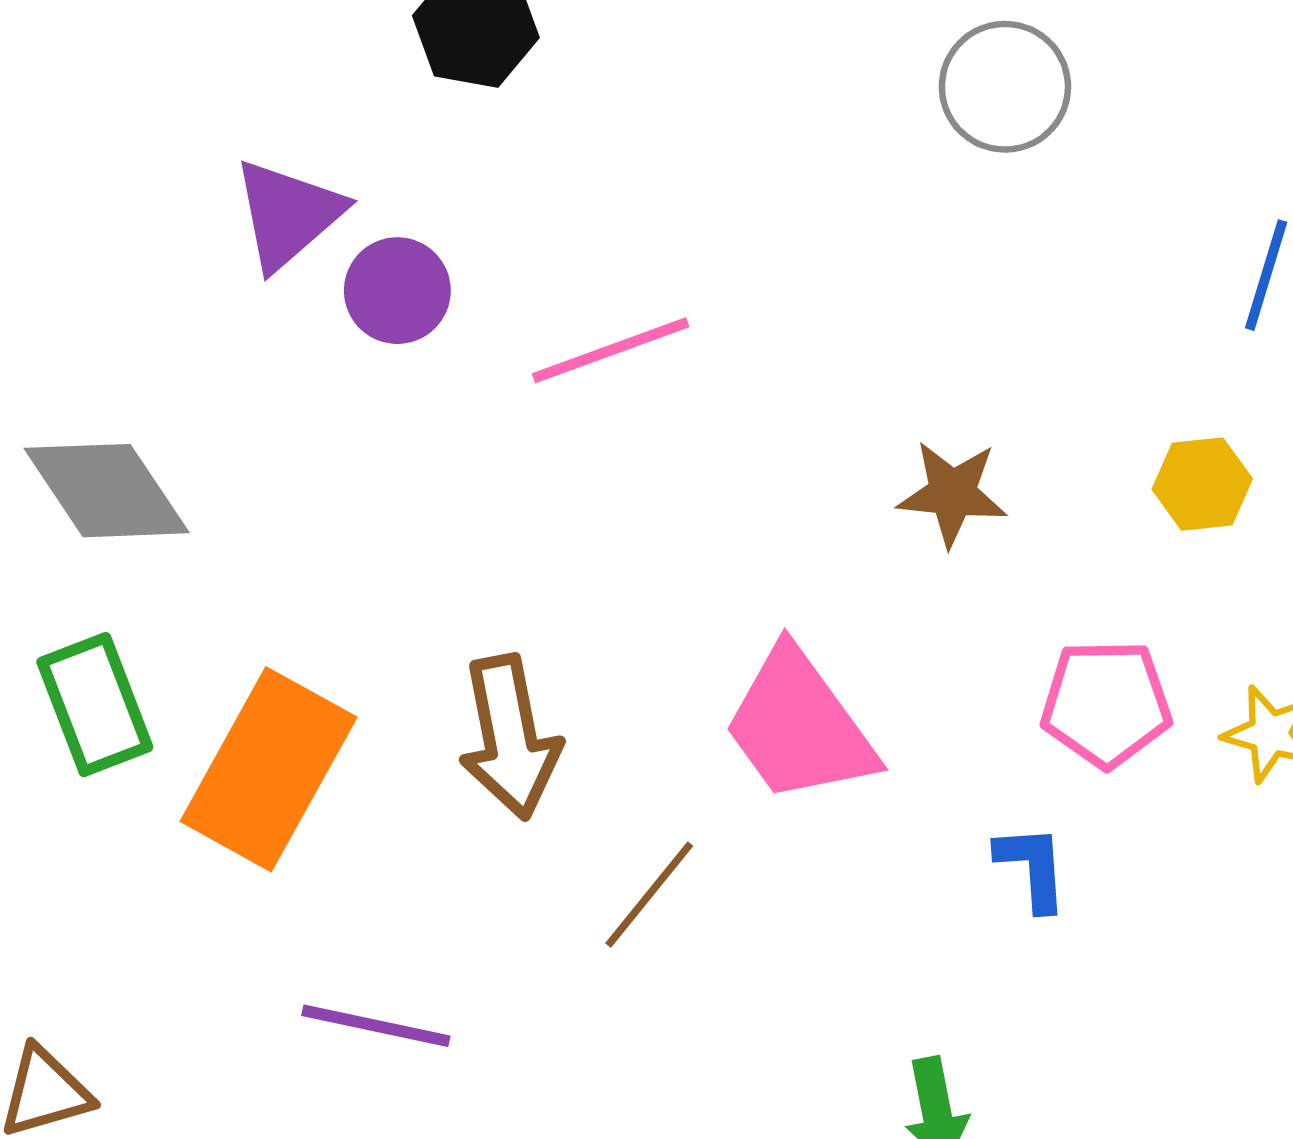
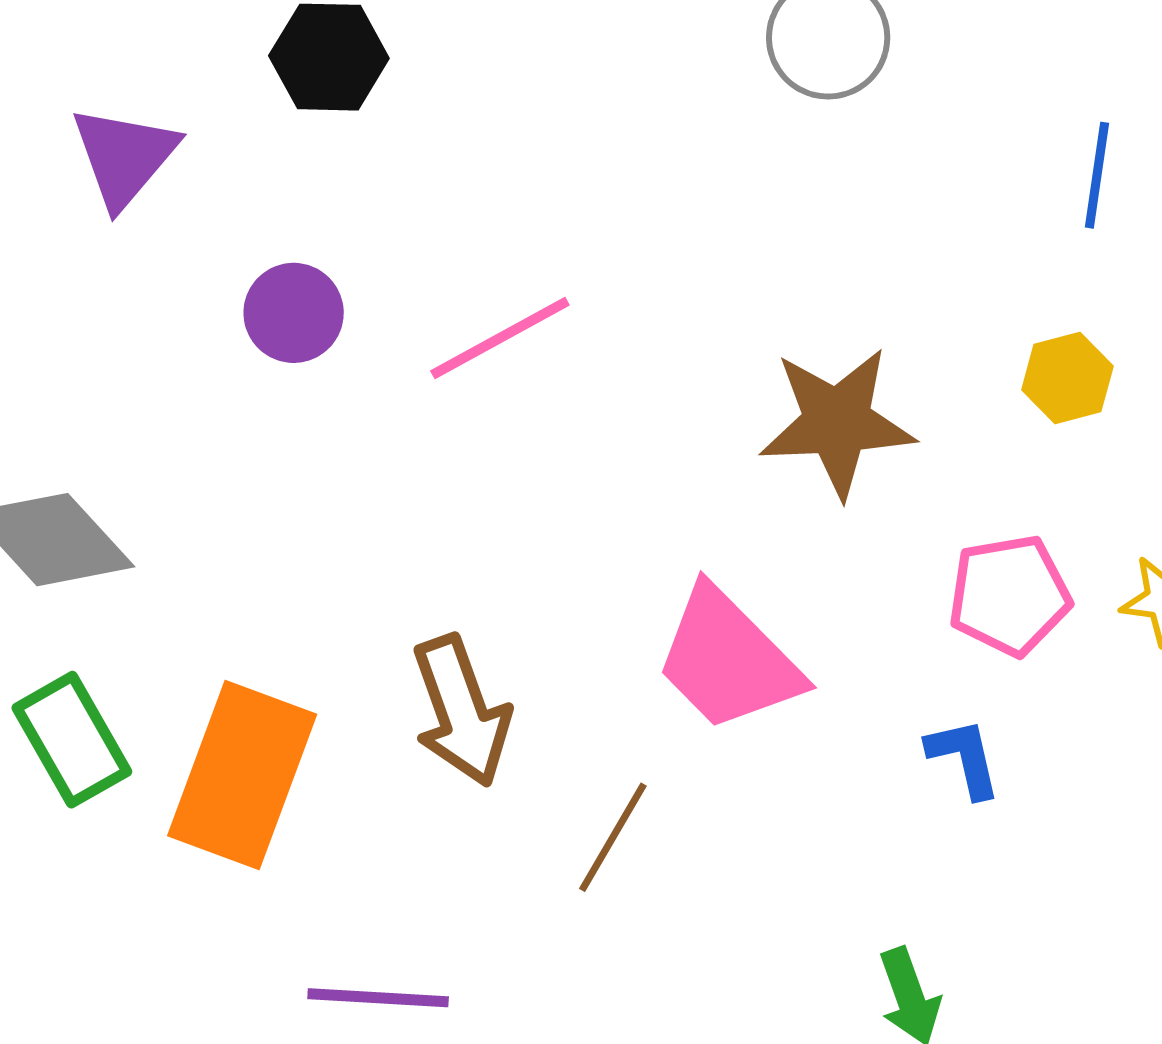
purple triangle: (288, 214) -> (124, 157), moved
brown star: (952, 493) -> (837, 422), size x1.5

